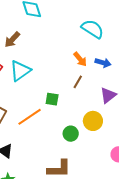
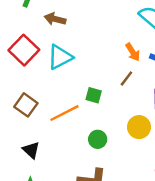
brown arrow: (12, 40) -> (55, 19), turned 54
green circle: (71, 134) -> (98, 139), moved

